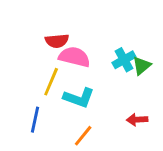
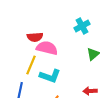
cyan cross: (124, 60) -> (82, 26), moved

